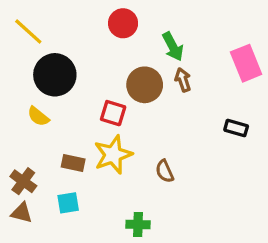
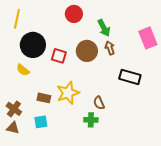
yellow line: (28, 32) -> (17, 19), turned 60
red square: (113, 113) -> (59, 56), moved
black rectangle: (236, 128) -> (130, 77), moved, size x1.5
green cross: (138, 224) -> (91, 120), moved

